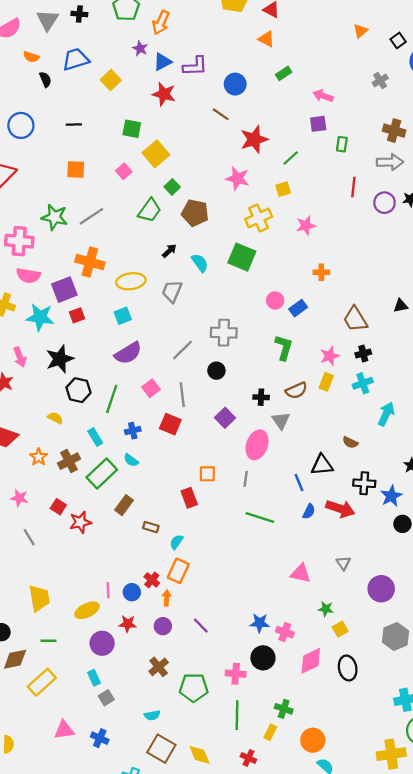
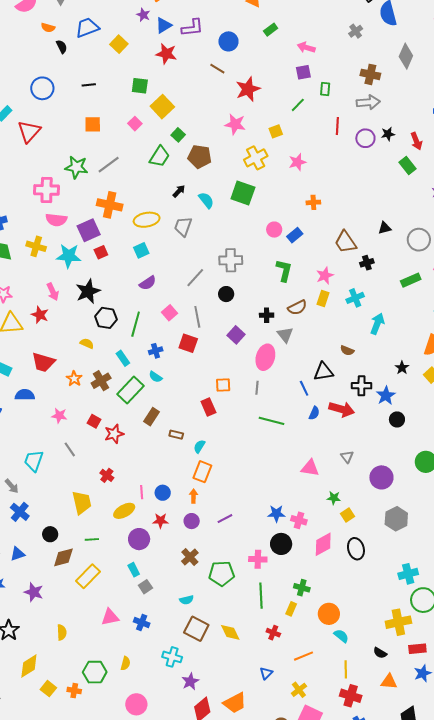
green line: (291, 158) -> (298, 105), moved
purple semicircle: (128, 353) -> (148, 283), size x0.7
black cross: (363, 354) -> (367, 263), moved
red cross: (152, 580) -> (107, 475), moved
purple line: (201, 625) -> (225, 519), turned -70

